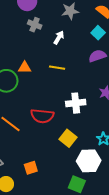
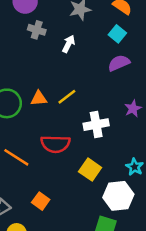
orange triangle: (25, 68) -> (39, 98), moved
yellow line: (57, 68) -> (67, 97), moved, turned -42
orange square: (31, 168) -> (41, 201), moved, turned -32

